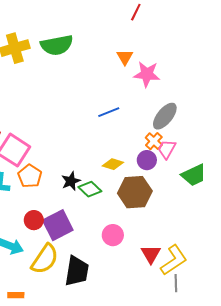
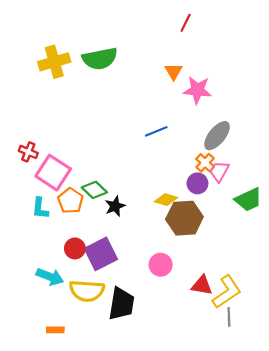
yellow diamond: (113, 164) -> (166, 200), moved
green diamond: (90, 189) -> (94, 190), moved
red triangle: (151, 254) -> (202, 285), turned -50
yellow semicircle: (45, 259) -> (87, 291), turned 60

